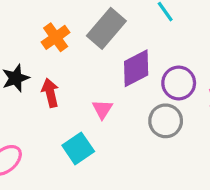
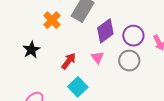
red arrow: (50, 93) -> (69, 61), moved, turned 60
pink triangle: (102, 109) -> (97, 57), moved

